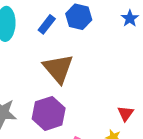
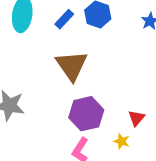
purple hexagon: (49, 113) -> (86, 114), moved

